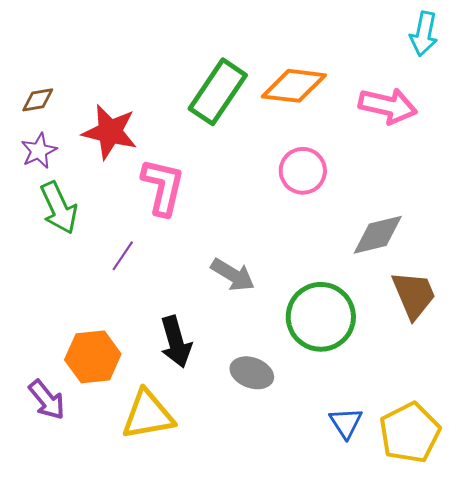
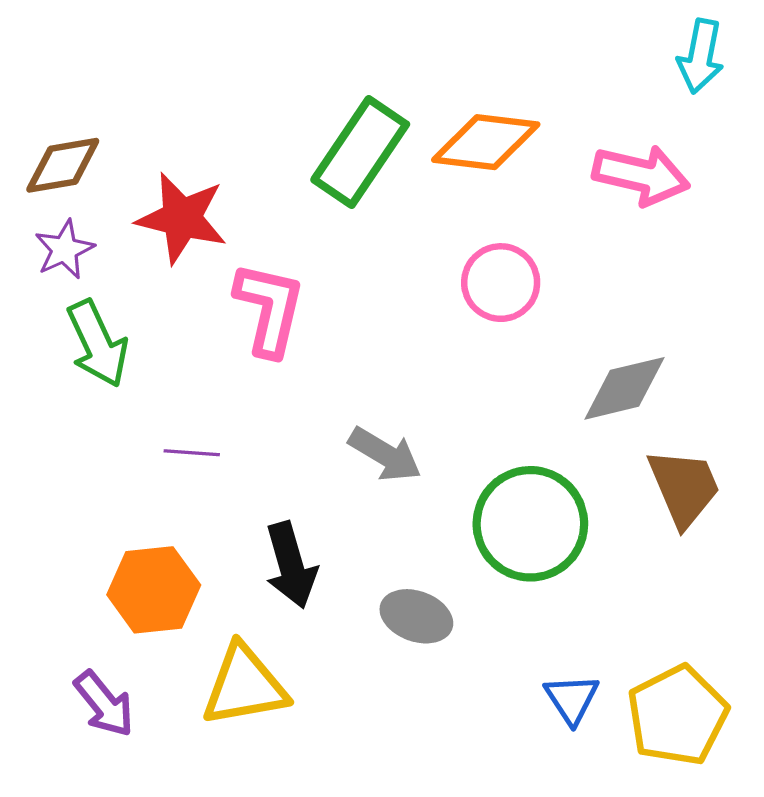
brown diamond: (38, 100) -> (63, 165), size x1.4
purple line: (123, 256) -> (192, 453), moved, turned 60
purple arrow: (47, 400) -> (104, 704), moved

